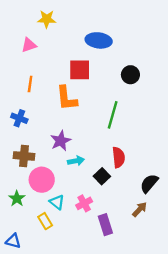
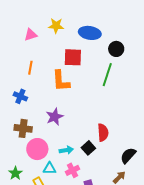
yellow star: (47, 19) -> (56, 26), moved
black circle: (130, 75) -> (116, 49), moved
green line: (113, 115) -> (107, 75), moved
cyan arrow: (76, 161) -> (66, 150), moved
green star: (17, 199) -> (15, 173), moved
cyan triangle: (57, 202) -> (50, 168), turned -40

